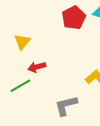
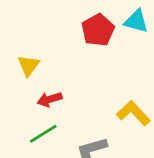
green line: (20, 86) -> (43, 134), moved

